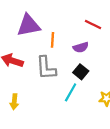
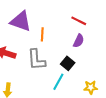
purple triangle: (28, 25) -> (21, 21), turned 30
purple semicircle: (81, 47) -> (79, 41), moved, turned -48

